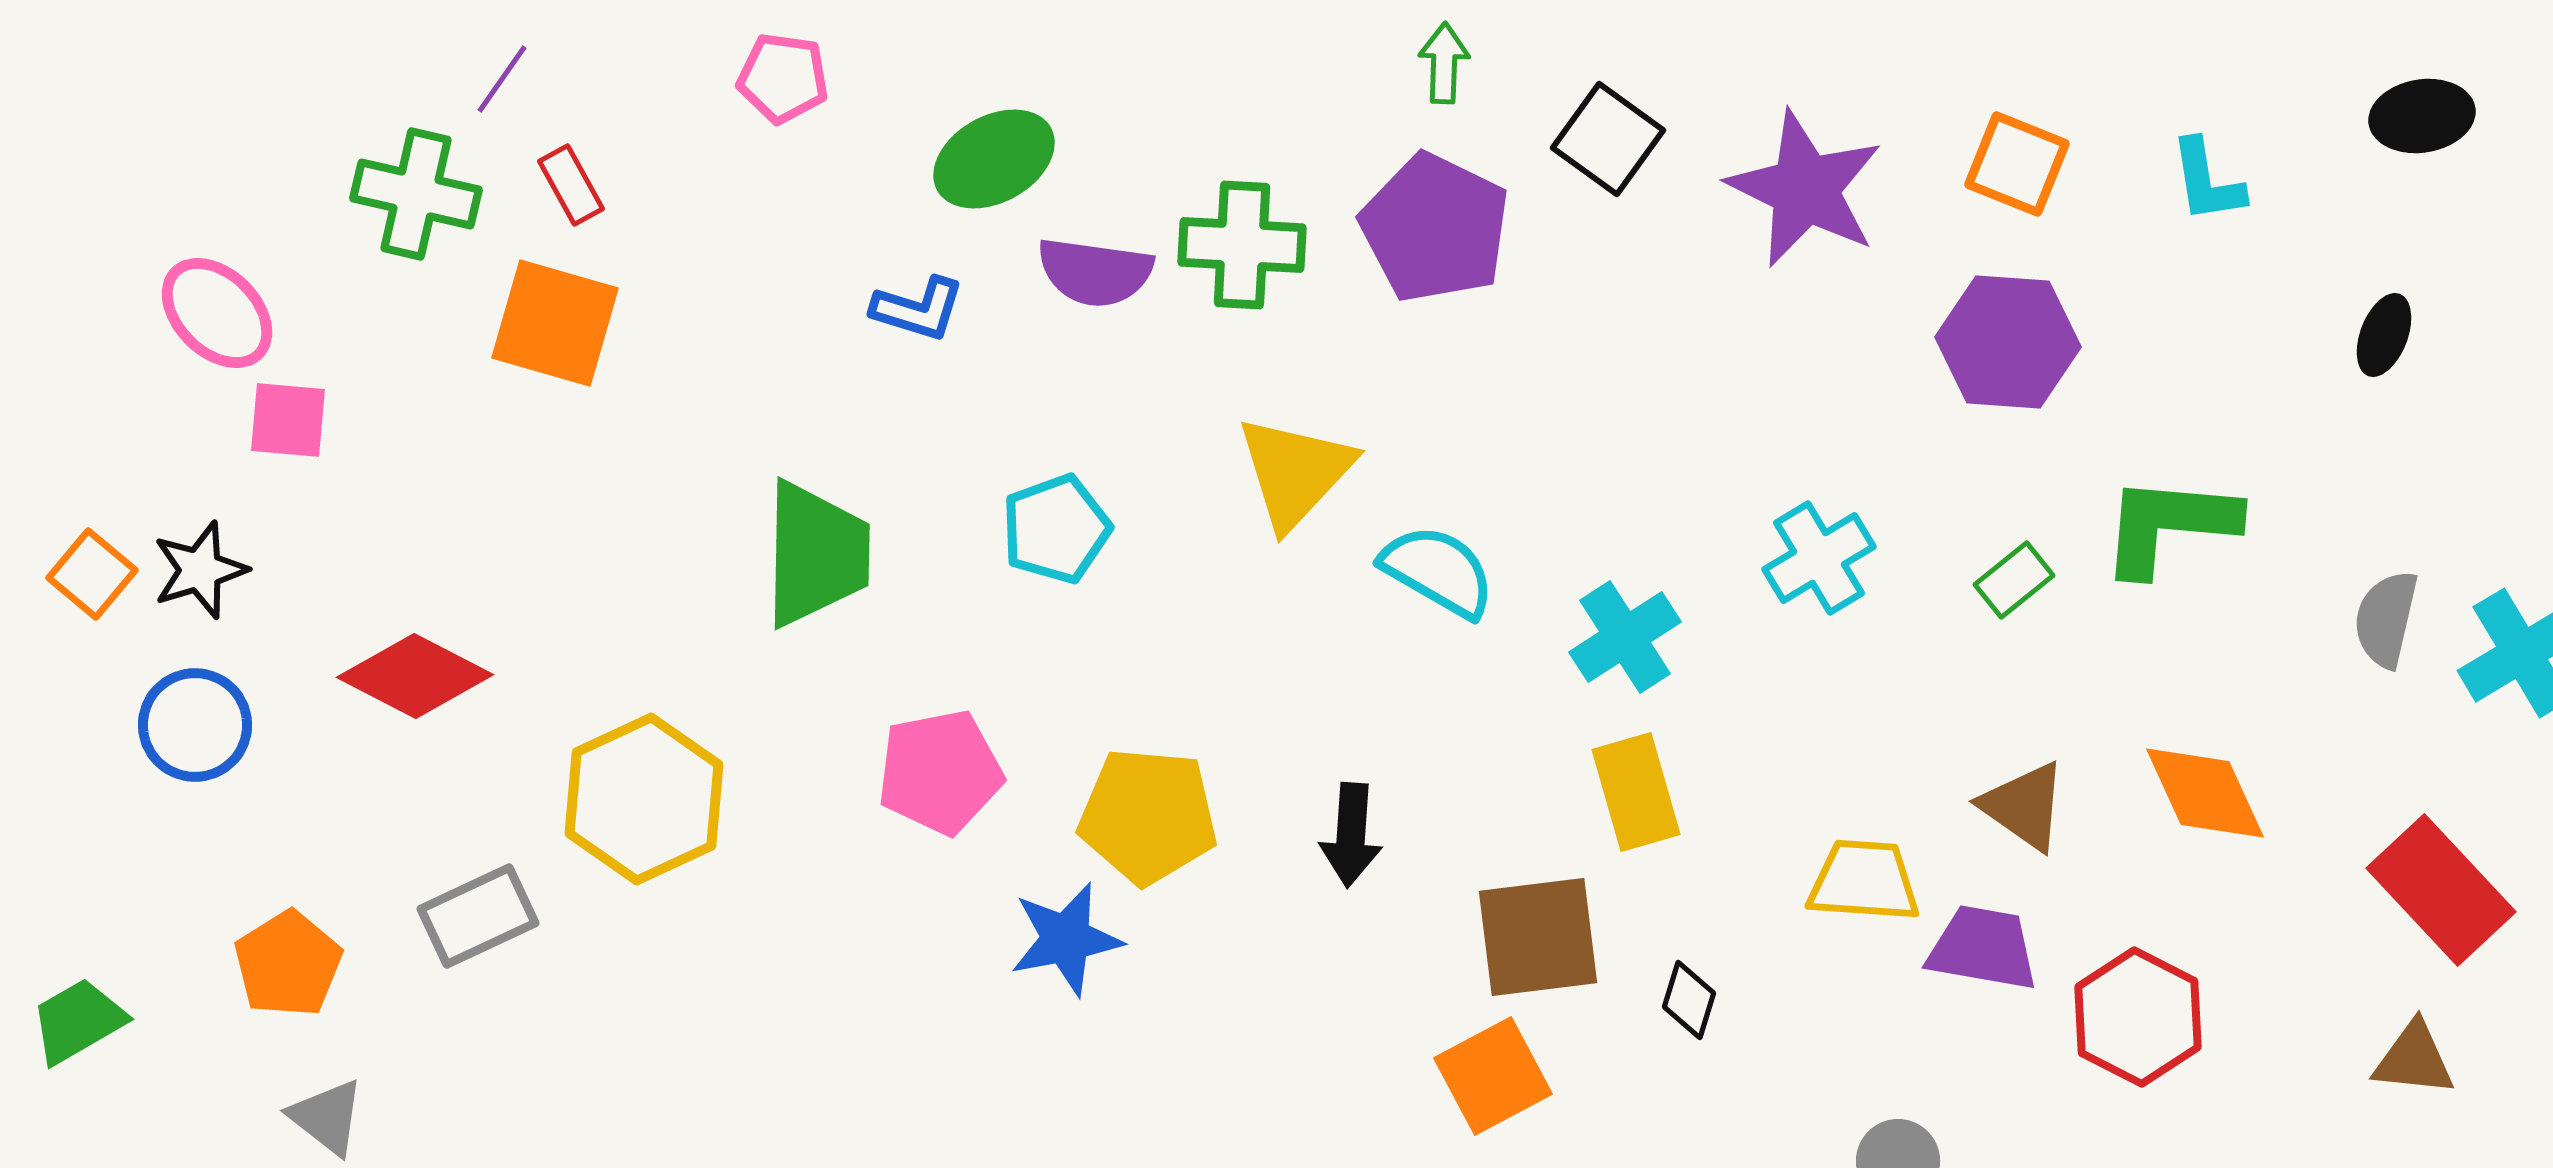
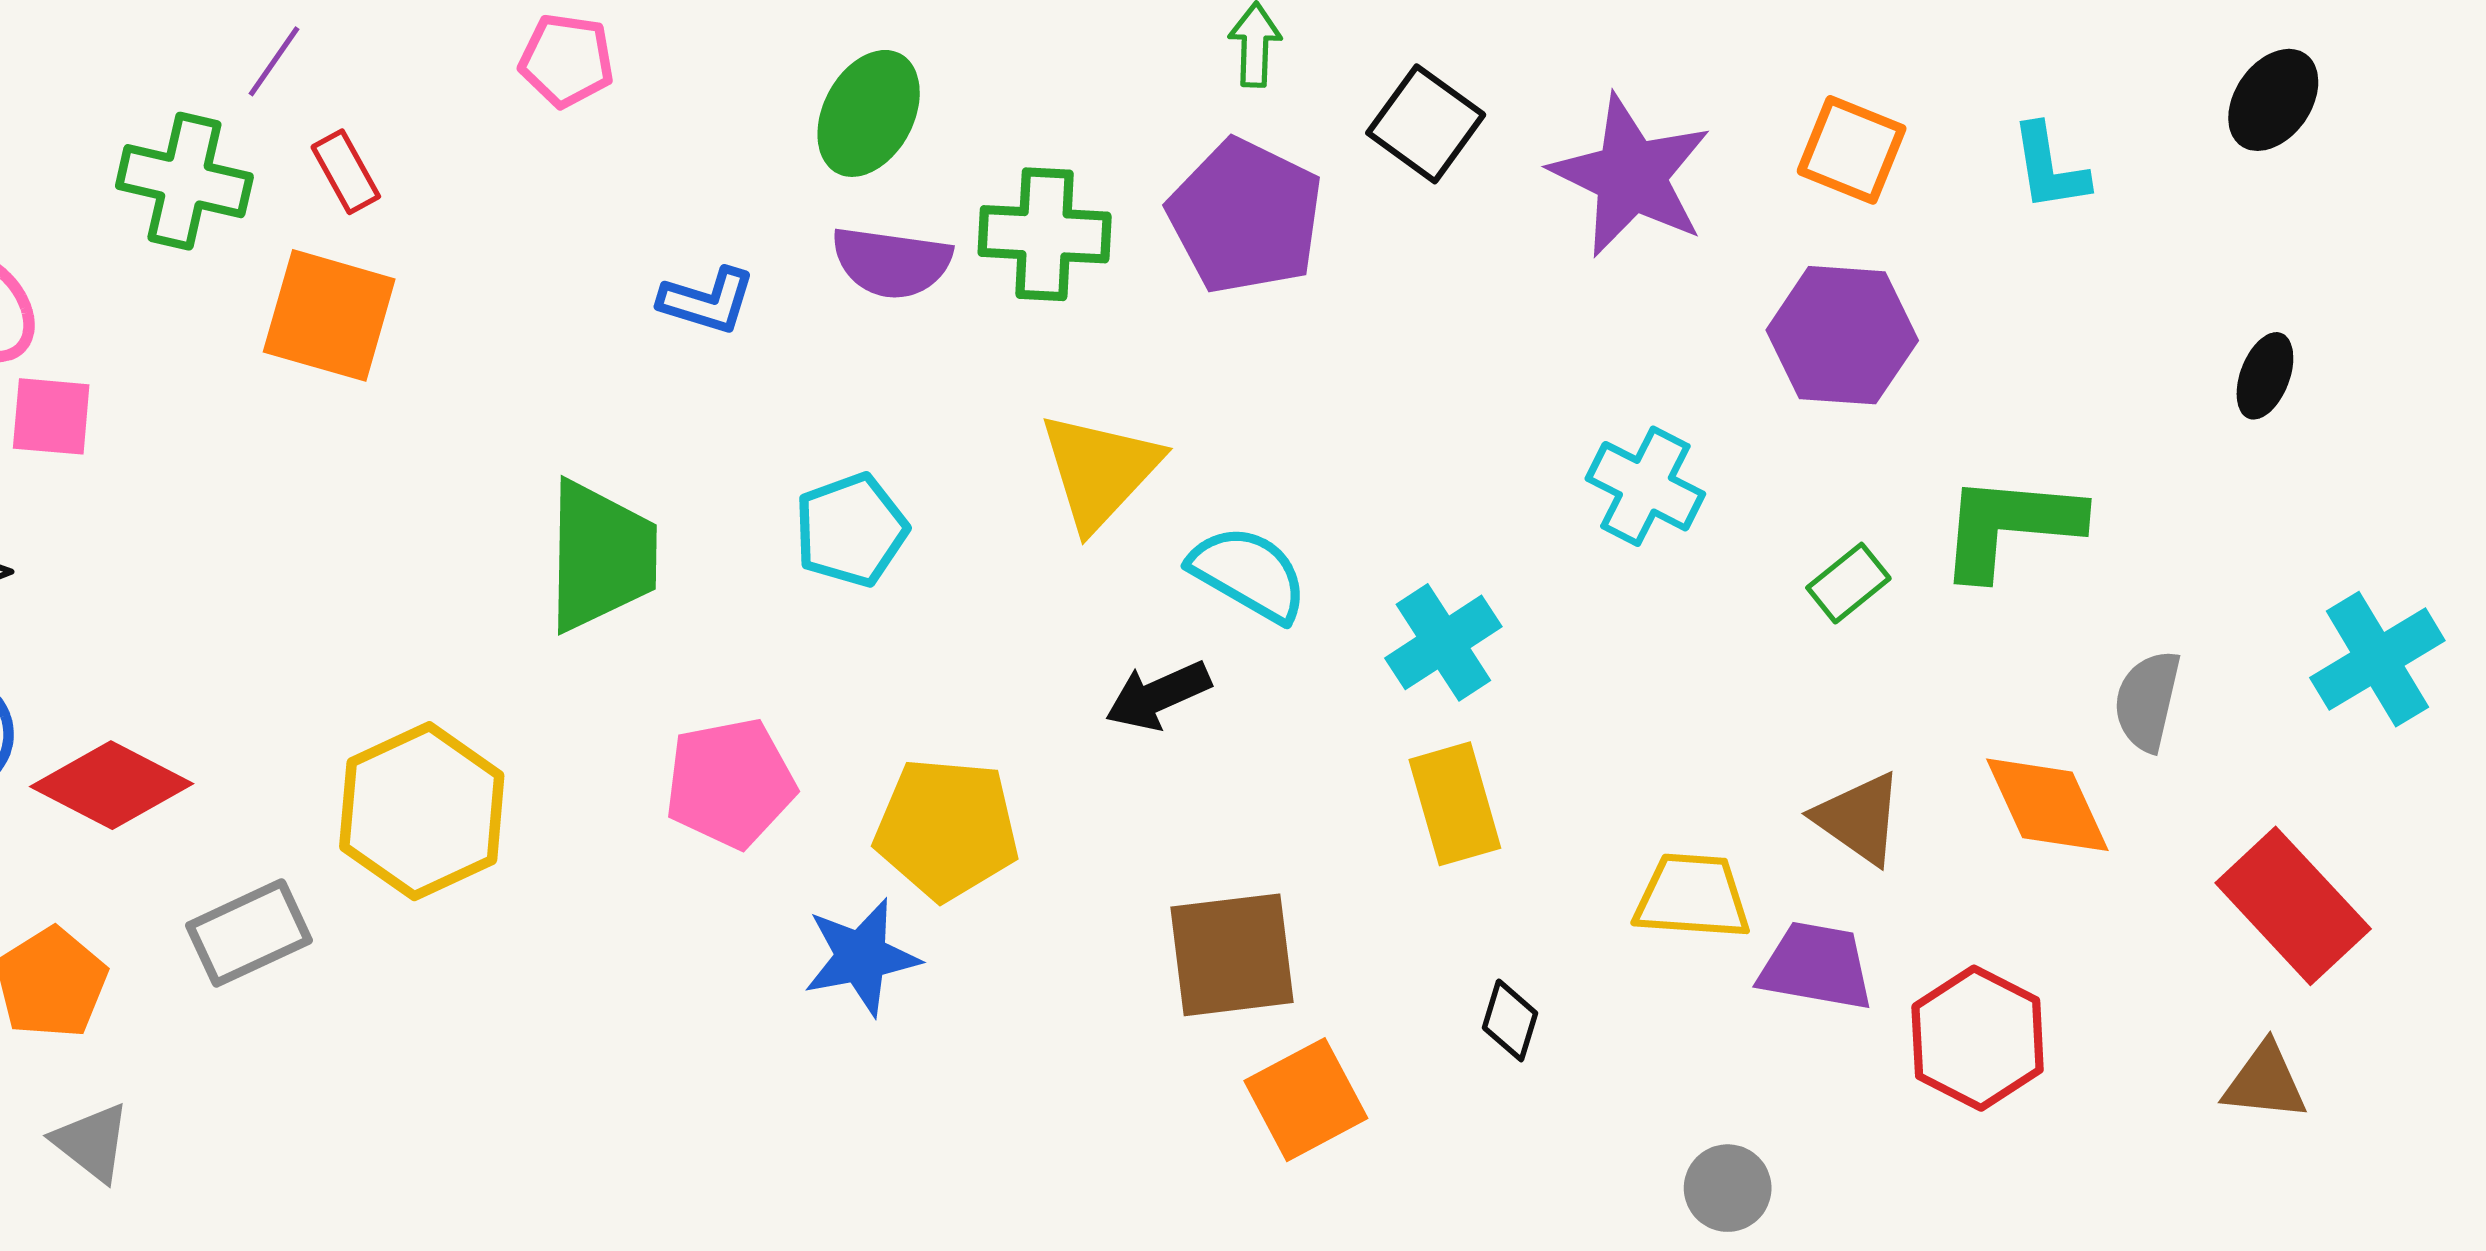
black ellipse: (2422, 116) -> (2273, 100), turned -46
green ellipse: (994, 159) -> (869, 113), moved, turned -33
black ellipse: (2384, 335) -> (2265, 376), moved
cyan cross: (1819, 558) -> (1645, 486), moved, turned -32
gray semicircle: (2386, 619) -> (2147, 701), moved
red diamond: (415, 676) -> (112, 785), moved
black arrow: (1351, 835) -> (1158, 696), moved, turned 62
brown square: (1538, 937) -> (1232, 955), moved

